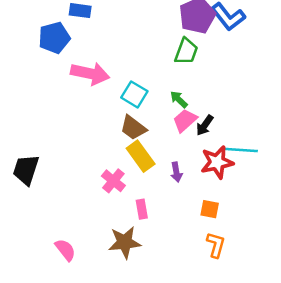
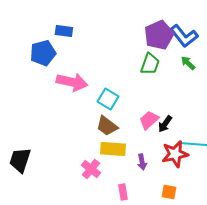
green arrow: (179, 99) -> (188, 63), moved
yellow rectangle: (141, 156) -> (113, 149), turned -50
pink rectangle: (142, 209) -> (123, 192), moved

